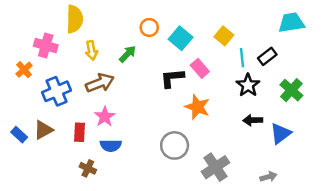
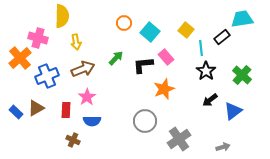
green arrow: (128, 54) -> (116, 58), moved
black rectangle: (267, 56) -> (222, 37), moved
orange cross: (24, 70) -> (20, 58), size x1.6
orange star: (197, 107) -> (164, 89), turned 30
black arrow: (253, 120) -> (210, 100), turned -35

